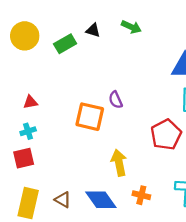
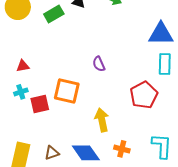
orange square: (90, 117) -> (67, 91), moved
red square: (24, 158) -> (40, 104), moved
brown triangle: (63, 200) -> (52, 153), turned -49

